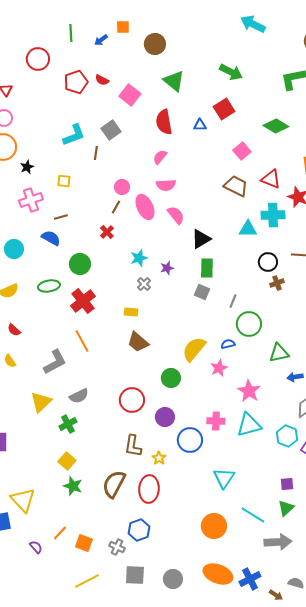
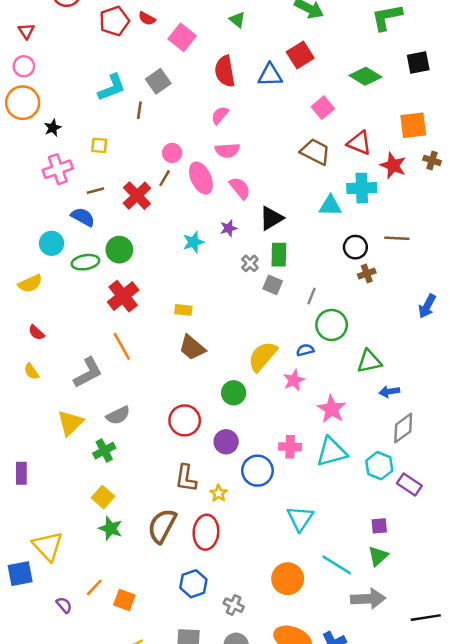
green triangle: (174, 81) -> (237, 20), size x0.6
blue triangle: (200, 125) -> (270, 75), size x1.5
red cross: (107, 232) -> (137, 196), moved, size x1.6
cyan circle: (14, 249) -> (51, 243), moved
purple star: (167, 268) -> (229, 228), moved
gray cross: (144, 284) -> (250, 263), moved
green ellipse: (49, 286) -> (85, 262), moved
gray cross: (117, 547) -> (234, 605), moved

